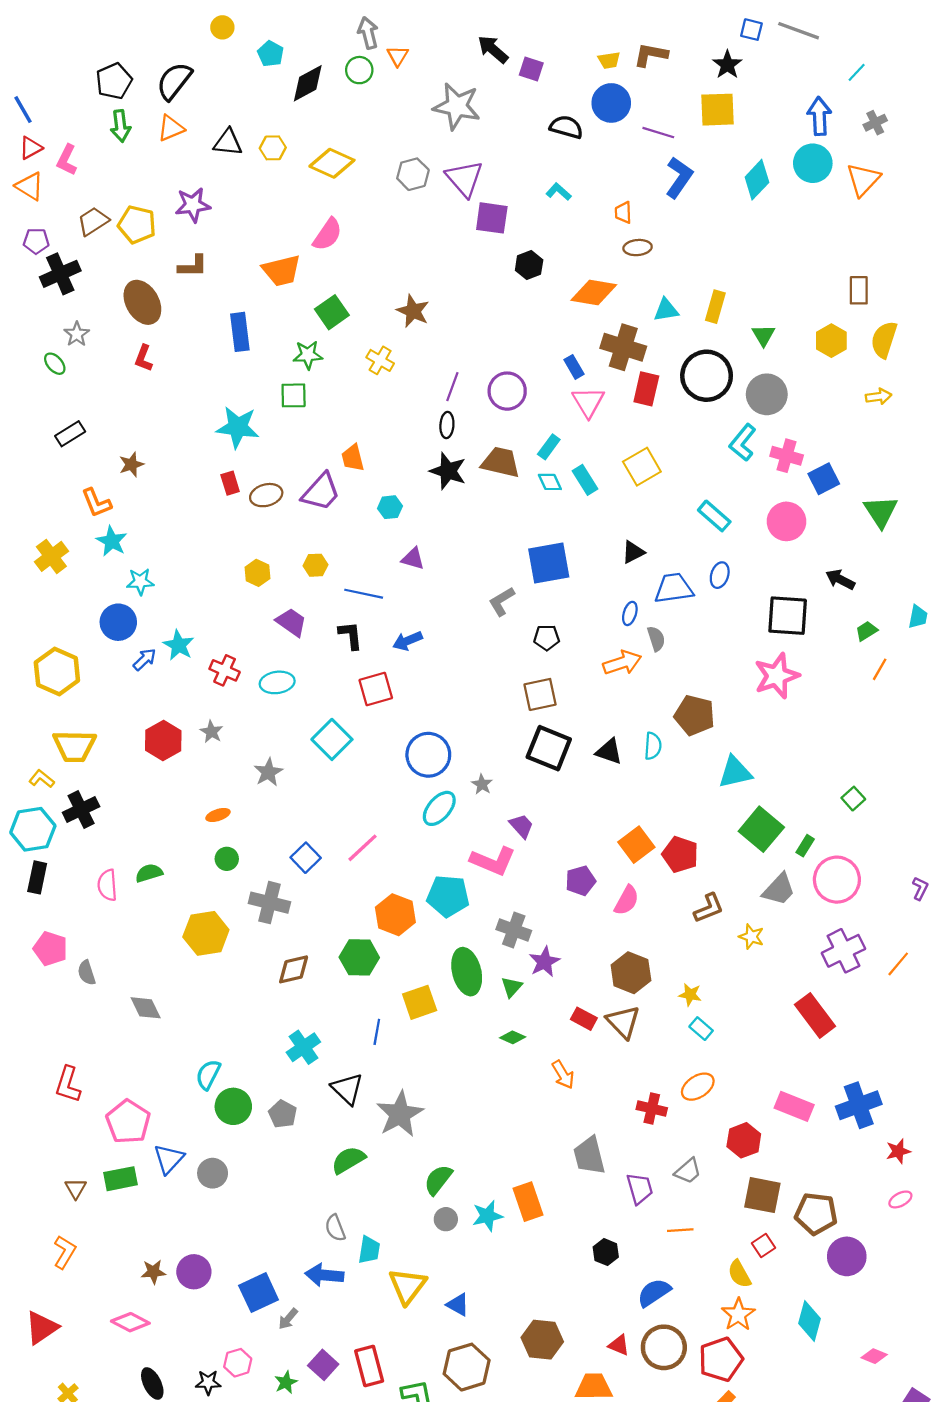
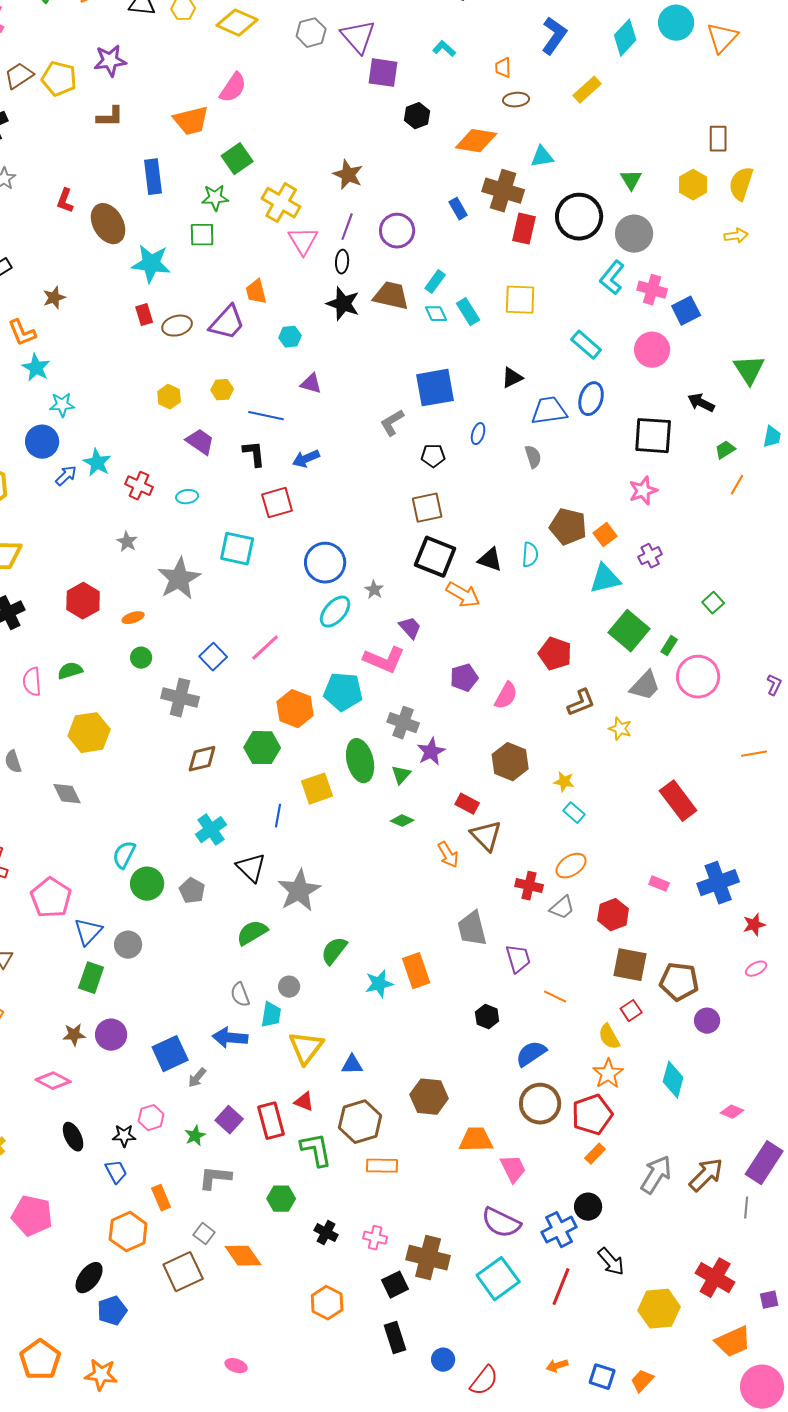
brown ellipse: (142, 302) -> (108, 224), moved
yellow rectangle: (715, 307) -> (587, 90), moved, turned 32
brown star: (413, 311) -> (348, 175), moved
yellow cross: (380, 360) -> (281, 203), size x1.5
pink triangle: (588, 402) -> (303, 241), moved
yellow square: (642, 467) -> (520, 300), turned 32
green triangle: (881, 512) -> (749, 370), moved
blue ellipse: (720, 575) -> (591, 399), size x1.4
blue ellipse: (630, 613) -> (478, 434), moved
orange arrow: (622, 663) -> (463, 595), moved, turned 48
pink star: (777, 676) -> (643, 491), size x0.7
cyan ellipse: (277, 682) -> (187, 497), size x0.7
cyan square: (332, 739) -> (237, 549), turned -33
red hexagon: (163, 740) -> (83, 601), moved
gray star: (268, 772) -> (179, 579), size x1.6
orange square: (636, 845) -> (605, 535), moved, size x0.7
yellow hexagon: (206, 933) -> (89, 733), moved
purple cross: (843, 951) -> (650, 556), moved, size x0.6
orange line: (898, 964) -> (754, 754), turned 40
brown triangle: (623, 1022) -> (486, 836), moved
pink rectangle: (794, 1106) -> (659, 884), size x0.6
gray trapezoid: (688, 1171) -> (562, 908), moved
green rectangle: (120, 1179) -> (91, 978), moved, turned -60
gray circle: (446, 1219) -> (289, 987), moved
orange line: (680, 1230) -> (555, 997), turned 30
purple circle: (847, 1256) -> (707, 1021), size x0.7
blue triangle: (458, 1305) -> (352, 1065), turned -30
red triangle: (619, 1345) -> (304, 1102), moved

